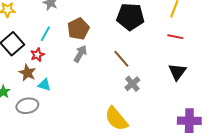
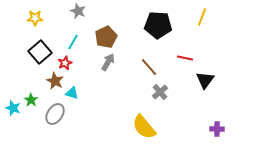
red line: (175, 37) -> (185, 58), moved
gray ellipse: (27, 106) -> (55, 114), turned -45
purple cross: (189, 121) -> (217, 129), size x0.6

